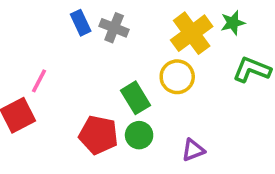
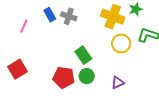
yellow cross: (192, 33) -> (113, 17), turned -30
yellow circle: (177, 77) -> (121, 43), moved
pink line: (39, 81) -> (24, 26), moved

